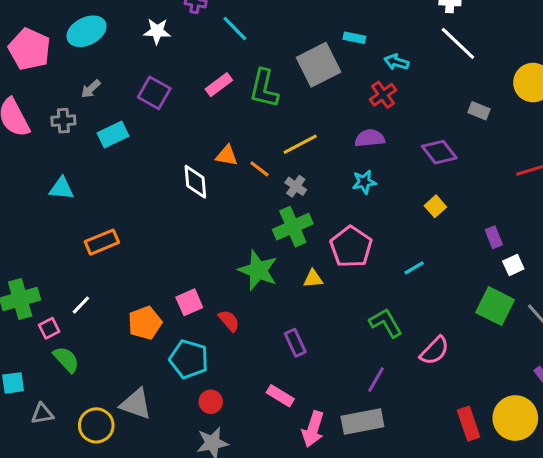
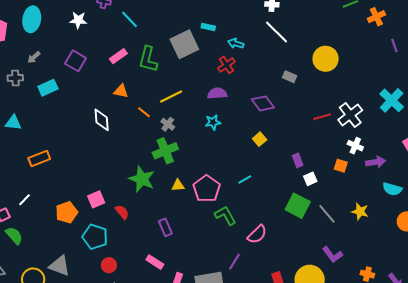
cyan ellipse: (87, 31) -> (32, 19), turned -55
orange triangle: (227, 155) -> (121, 91), moved
pink pentagon: (351, 247) -> (207, 189), moved
purple line: (376, 380) -> (235, 262), moved

